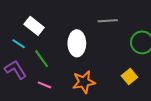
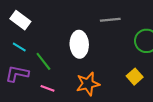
white rectangle: (34, 26) -> (20, 20), moved
purple L-shape: (16, 70) -> (17, 74), turned -45

